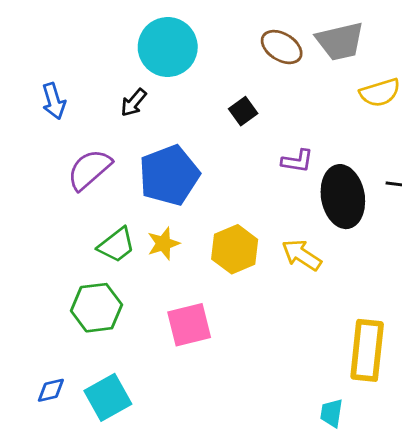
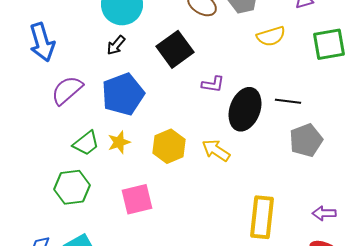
blue arrow: (54, 101) -> (42, 42), size x1.5
black arrow: (134, 103) -> (116, 45), moved
black square: (243, 111) -> (175, 49), size x1.8
black ellipse: (343, 197) -> (245, 109), turned 30

